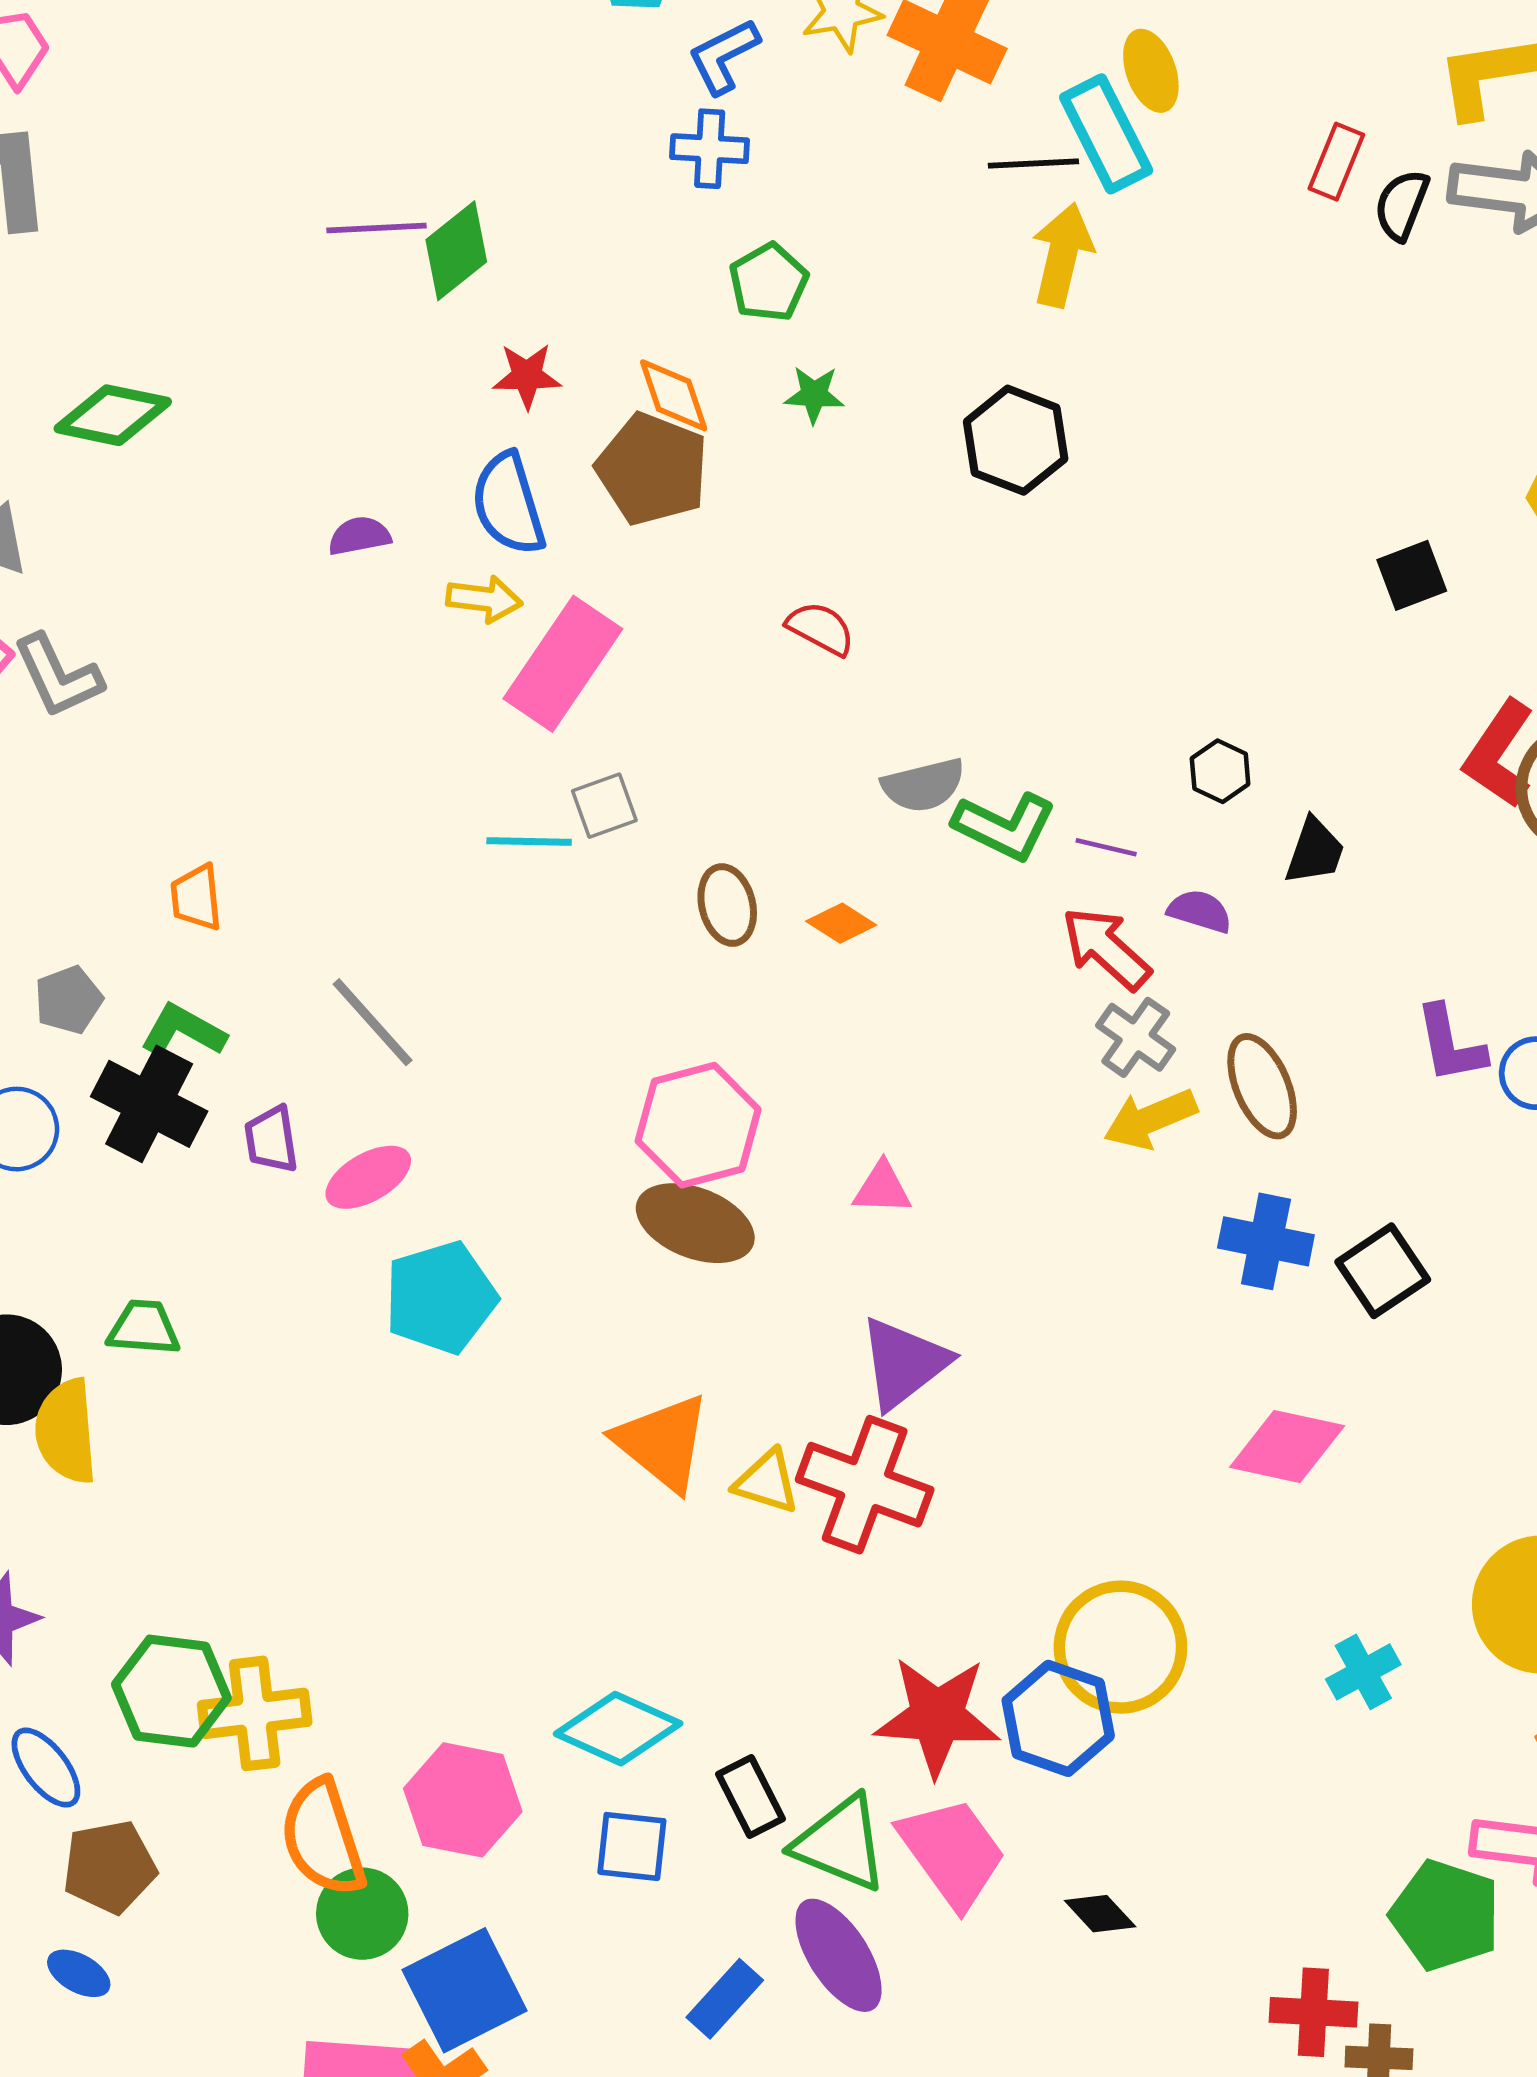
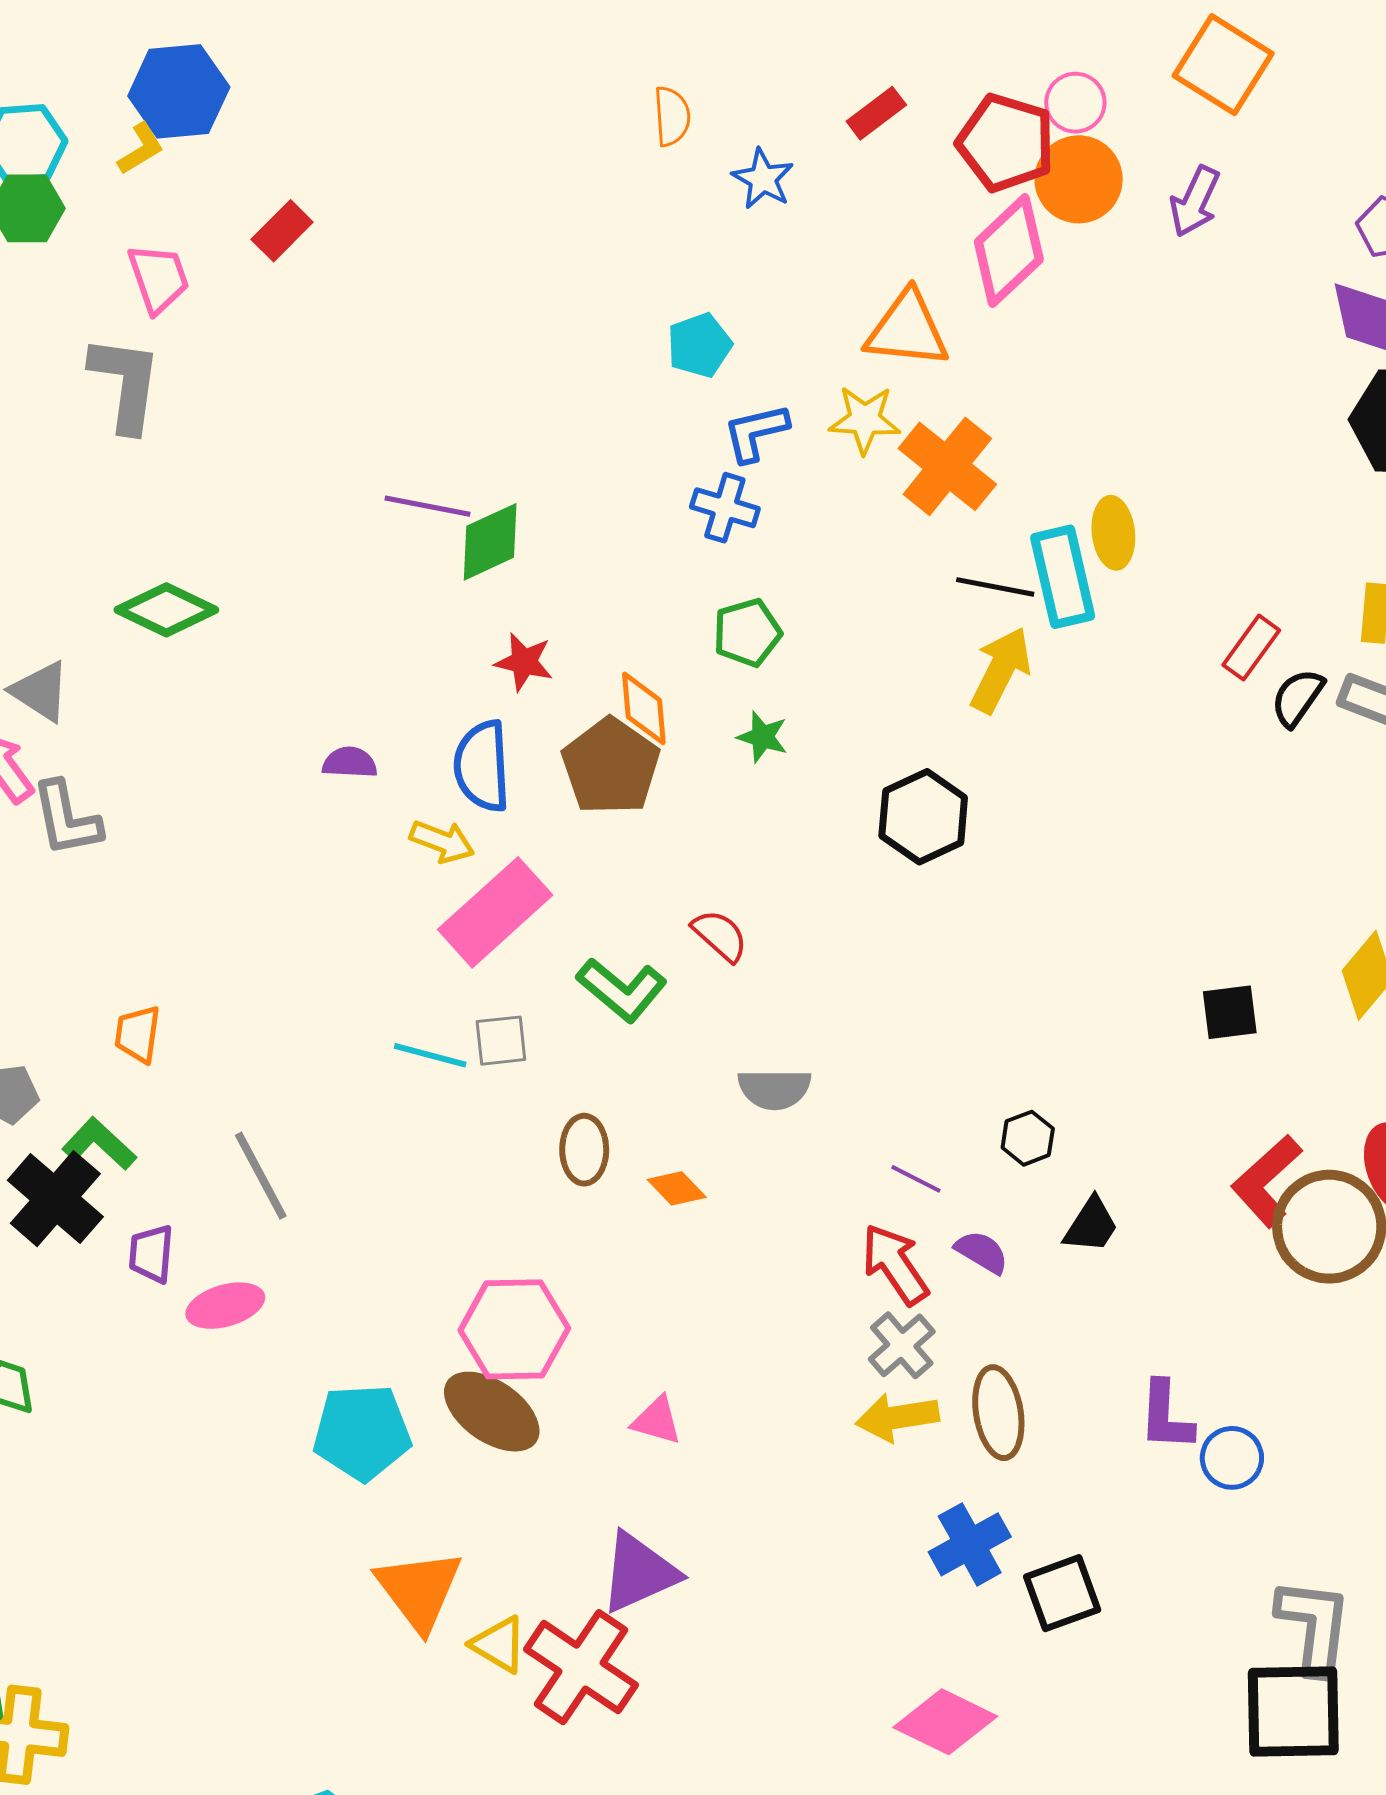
green L-shape: (1005, 826) -> (622, 990), moved
blue cross: (1266, 1241) -> (970, 1544), turned 36
cyan pentagon: (440, 1298) -> (362, 1432), moved

